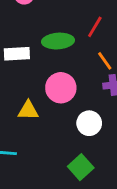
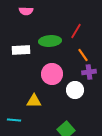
yellow triangle: (28, 110) -> (34, 101), moved
white circle: (89, 123) -> (75, 90), moved

